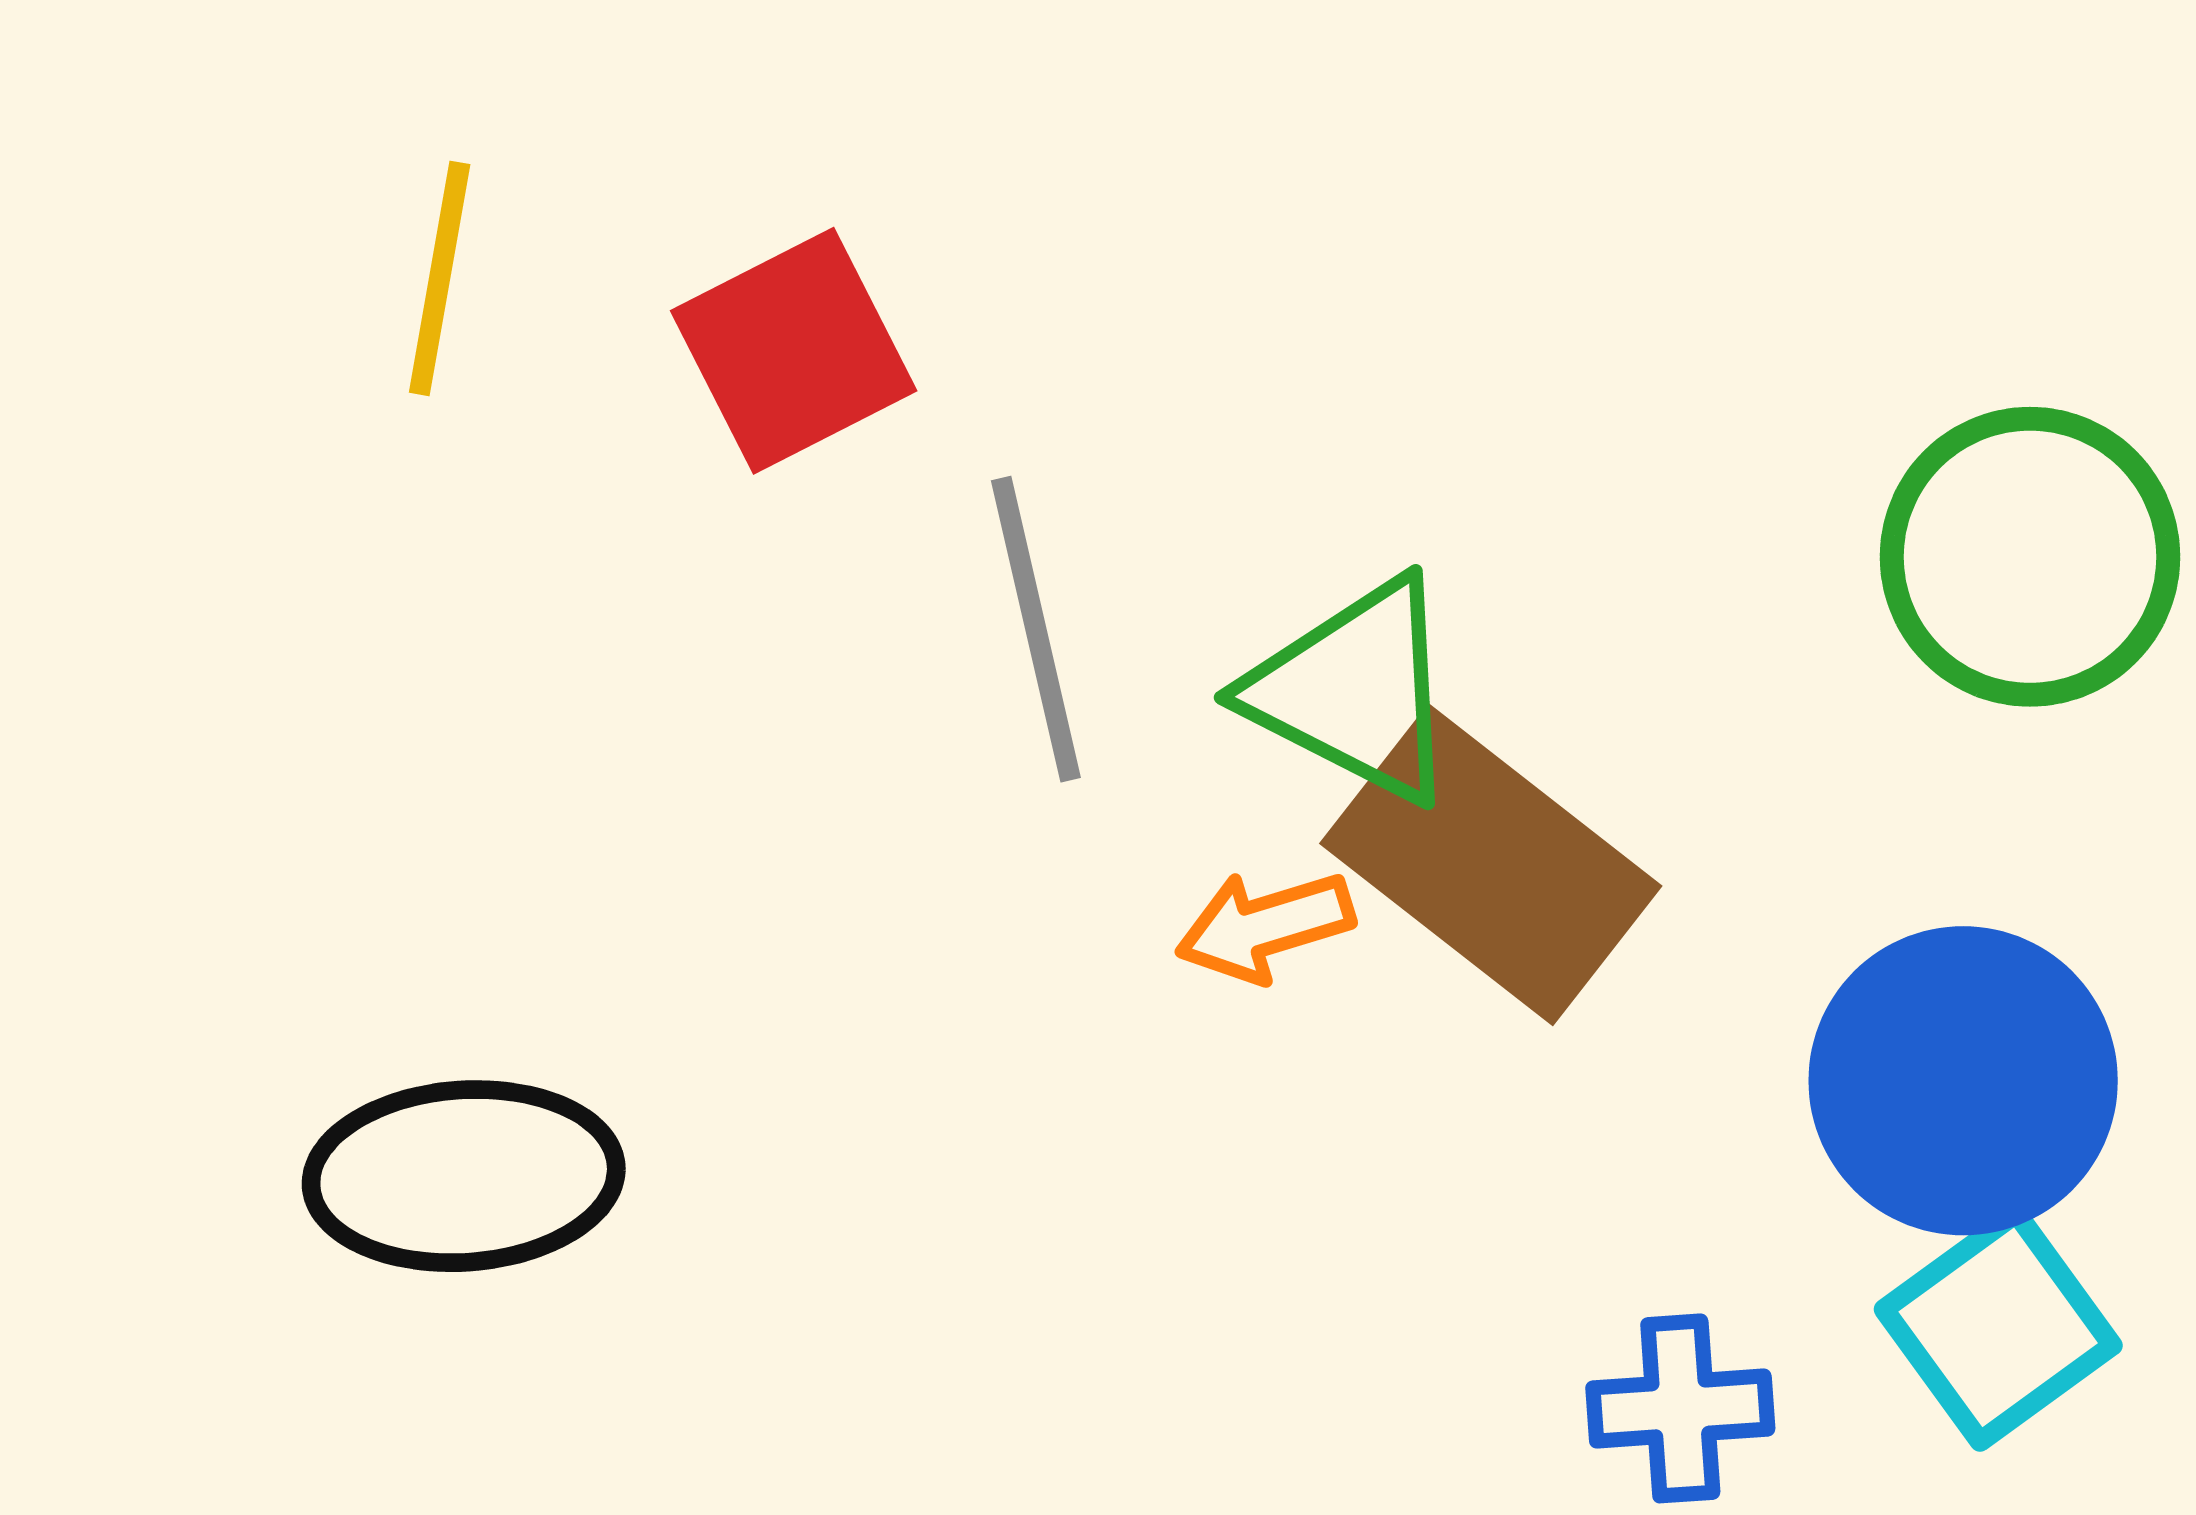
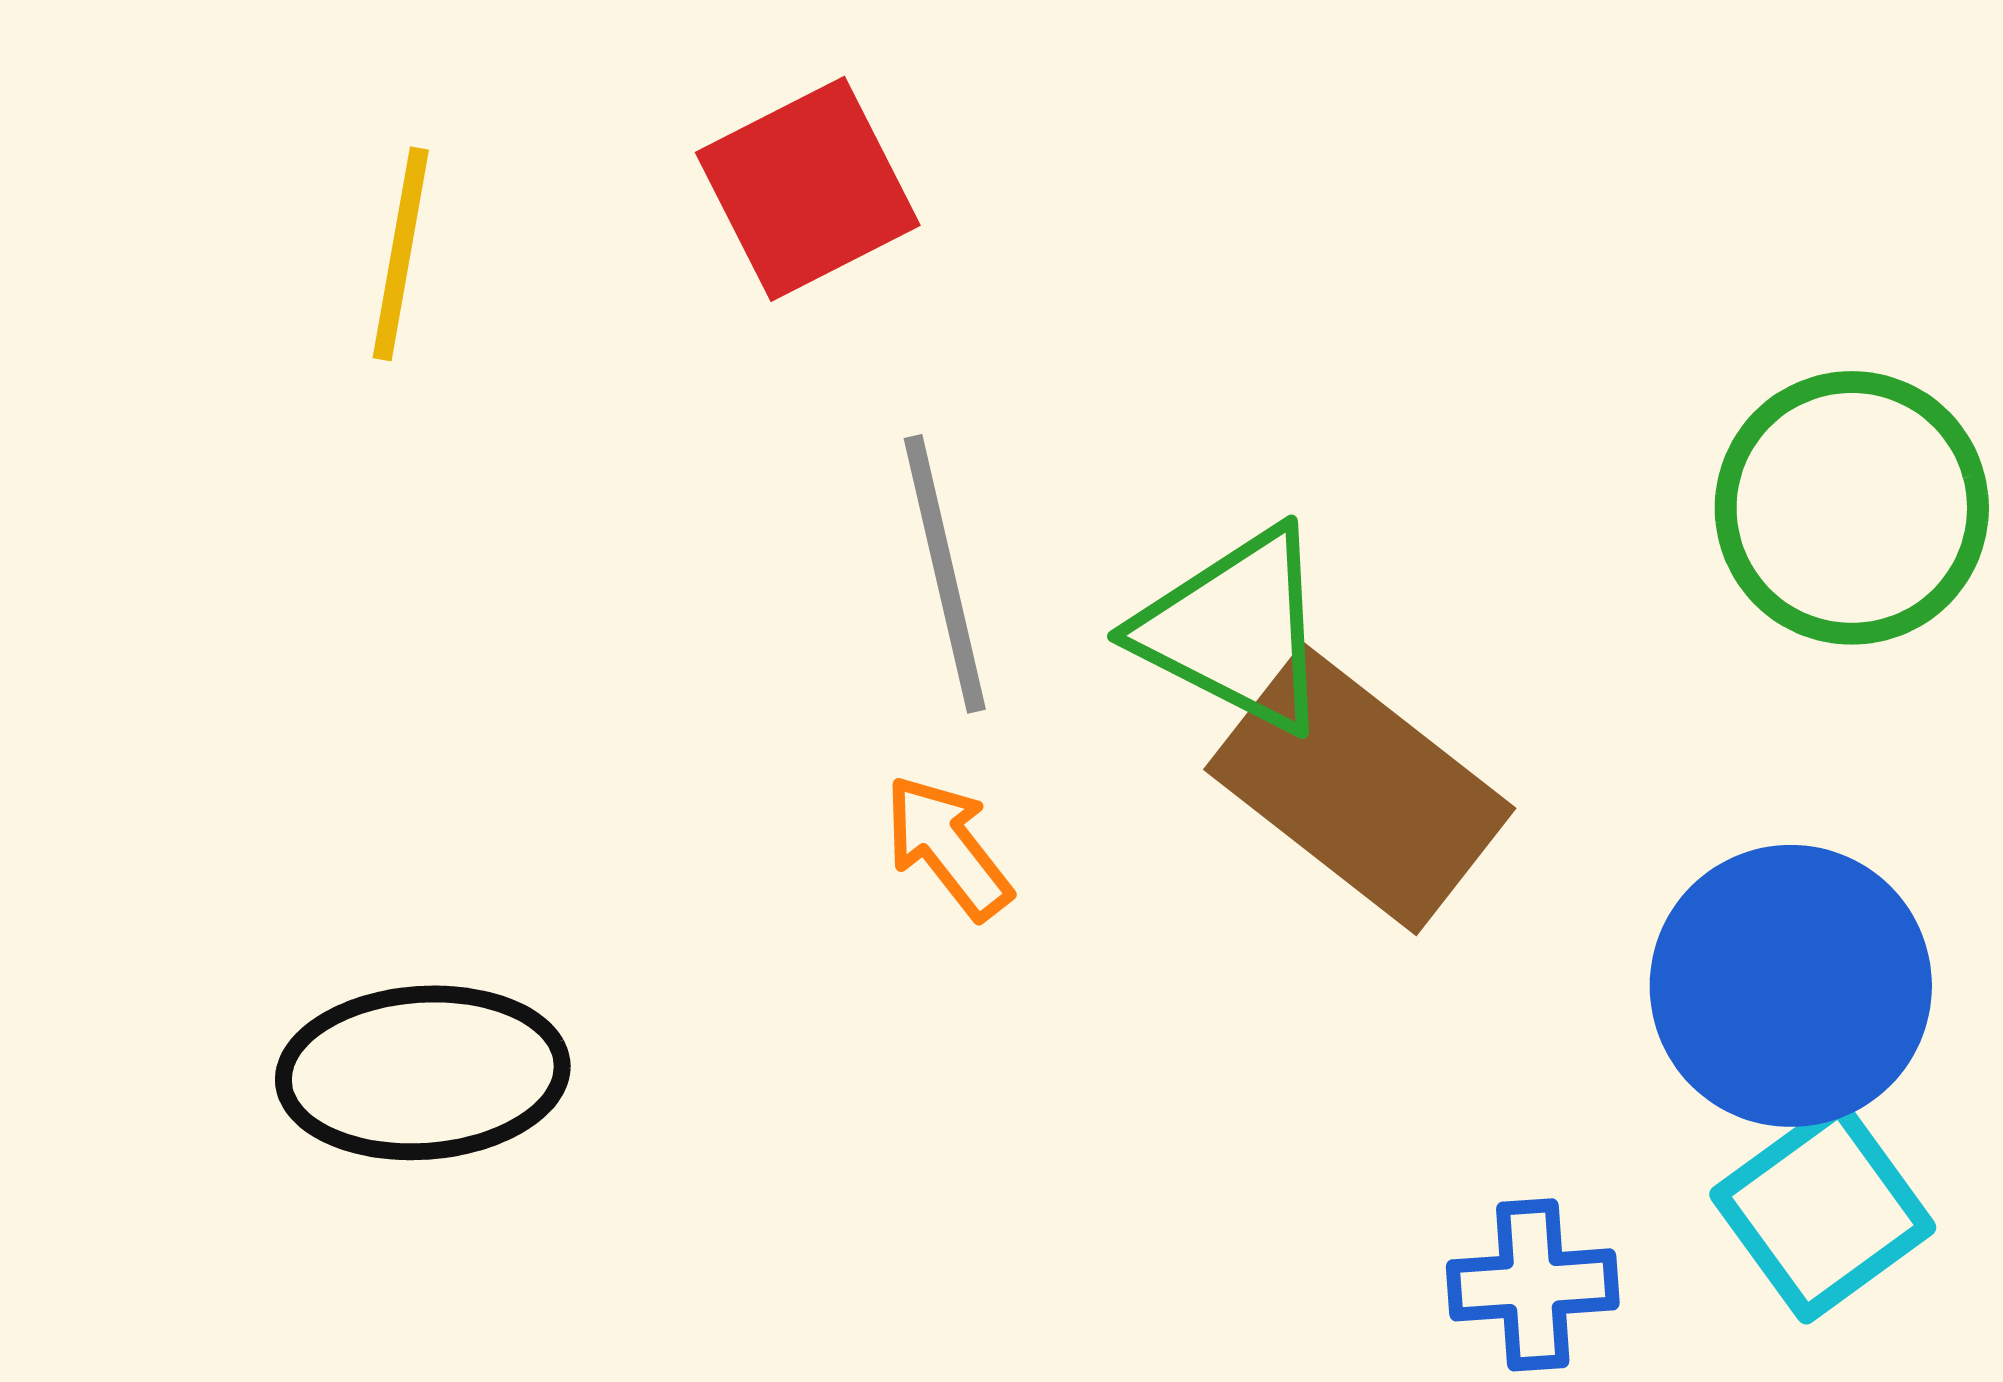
red square: (794, 351) -> (808, 189), moved
orange arrow: (1265, 926) -> (948, 847), moved, turned 69

